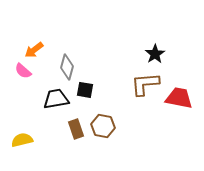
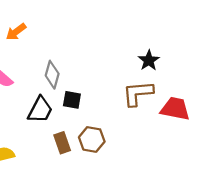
orange arrow: (34, 50) -> (16, 32), moved
black trapezoid: (56, 99) -> (40, 110), turned 128

